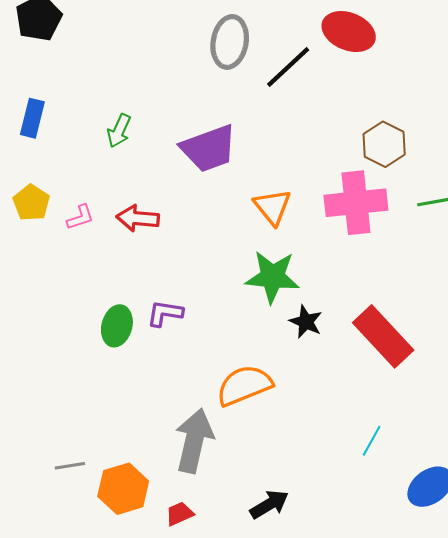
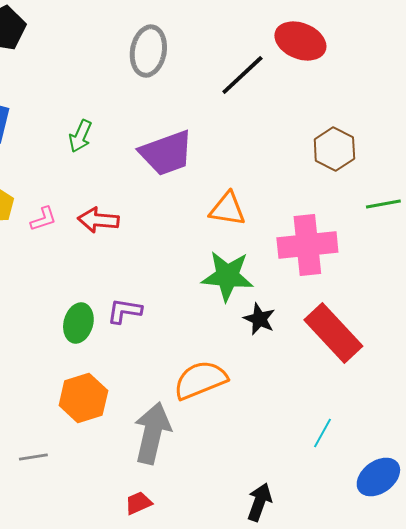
gray ellipse: (230, 42) -> (148, 51), moved
pink cross: (356, 203) -> (307, 245), moved
orange triangle: (272, 207) -> (227, 209), turned -42
orange hexagon: (123, 489) -> (83, 398), moved
black arrow: (269, 504) -> (259, 502), moved, turned -39

